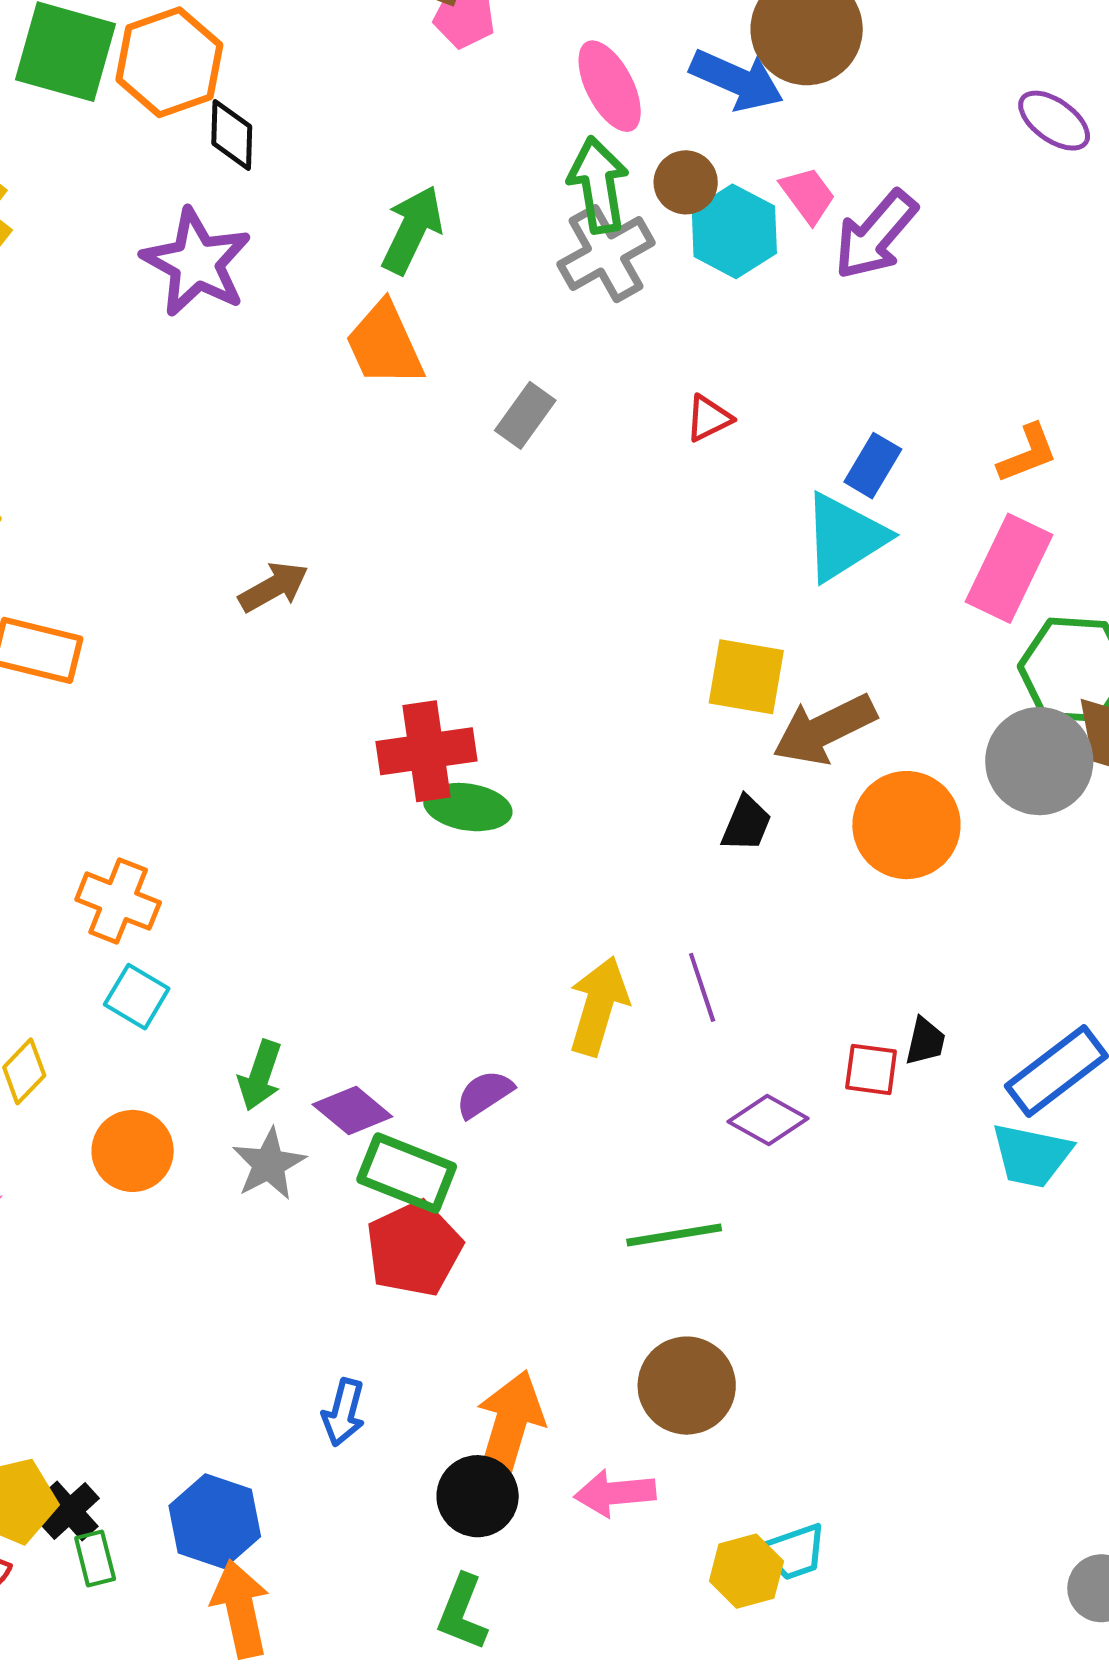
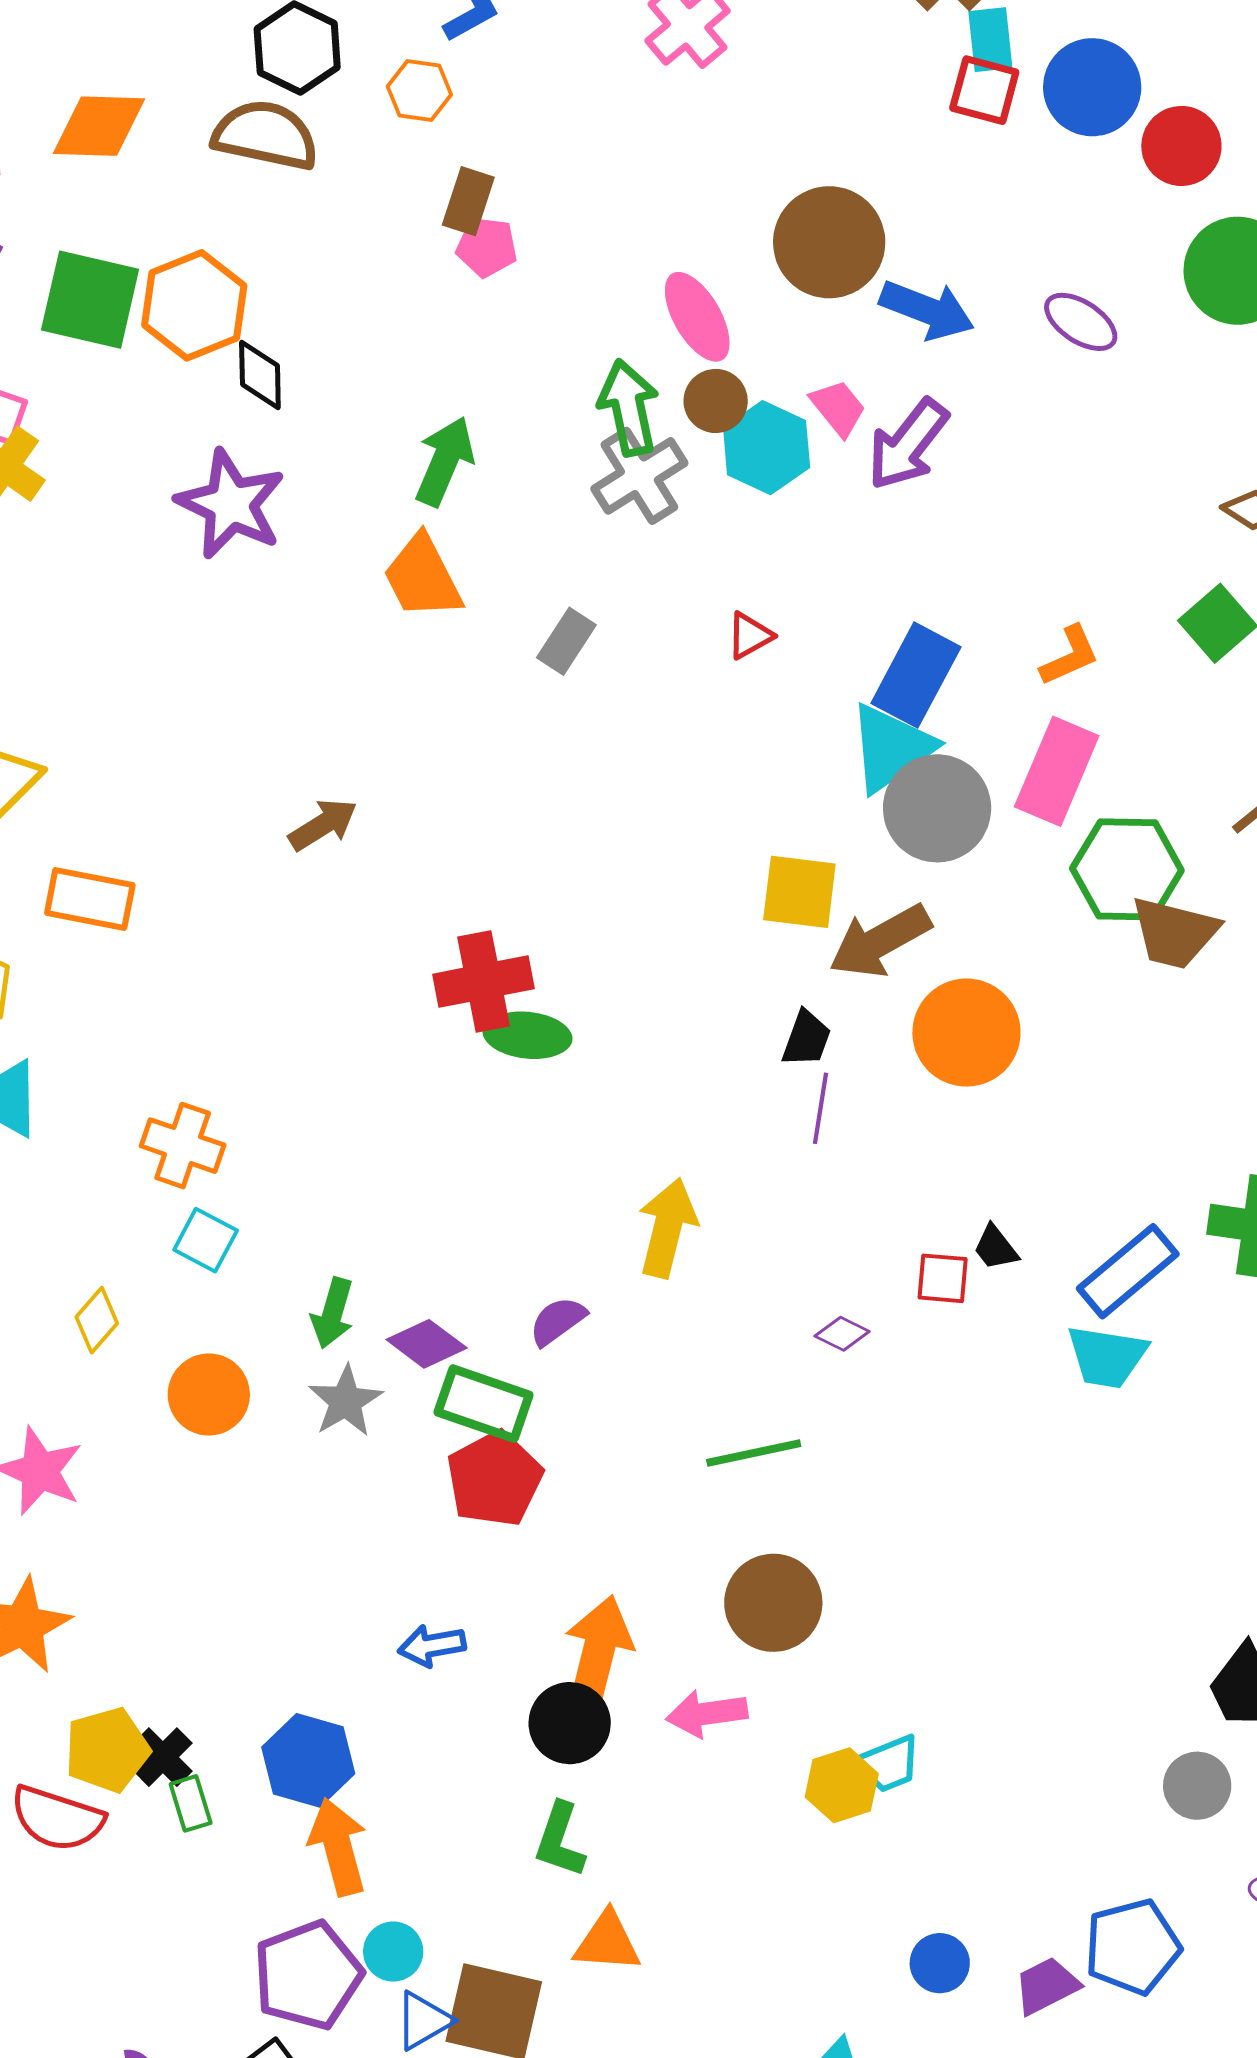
blue arrow: (737, 80) -> (927, 310), moved
pink ellipse: (610, 86) -> (697, 317), moved
blue rectangle: (873, 466) -> (916, 675), size x1.6
gray circle: (1039, 761) -> (937, 808), moved
purple line: (702, 987) -> (821, 1108), moved, turned 30
black trapezoid: (925, 1041) -> (995, 1248), turned 132
purple diamond: (768, 1120) -> (842, 1334), size x0.7
blue arrow: (344, 1412) -> (432, 1646), turned 68

